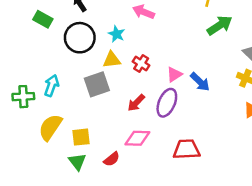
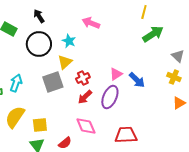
yellow triangle: (112, 60) -> (65, 62), turned -35
red cross: (141, 63) -> (83, 78), moved, turned 32
pink diamond: (137, 138) -> (86, 126), turned 65

